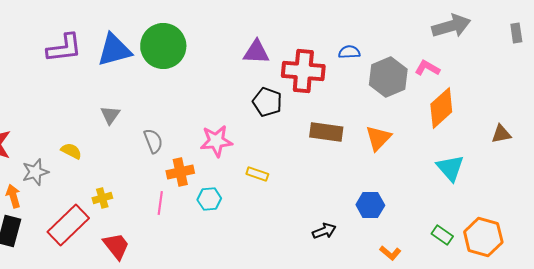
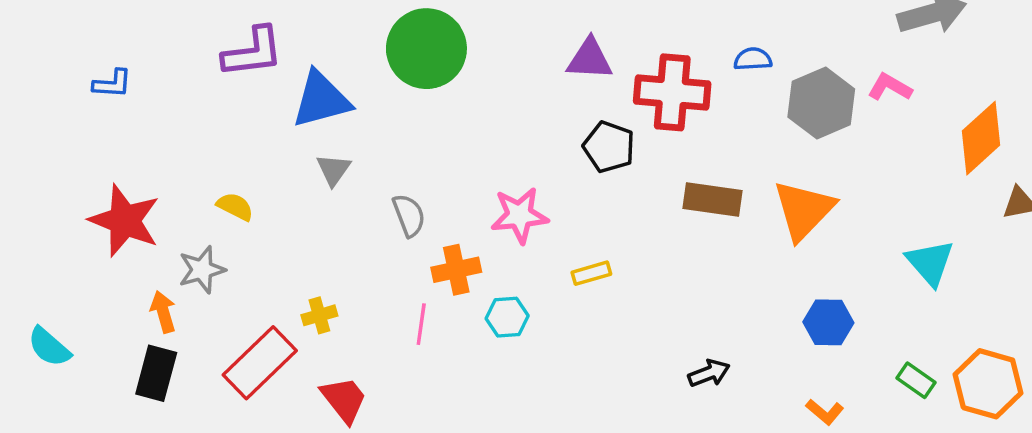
blue triangle: (114, 50) -> (321, 99), moved
orange diamond: (441, 108) -> (981, 138), moved
orange triangle: (378, 138) -> (804, 210), size x1.4
yellow semicircle: (71, 151) -> (235, 207), moved
yellow rectangle: (257, 174) -> (591, 273), turned -35
blue hexagon: (370, 205) -> (828, 322), moved

